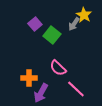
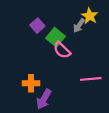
pink semicircle: (58, 68) -> (62, 50), moved
pink line: (76, 89) -> (91, 79), moved, turned -48

